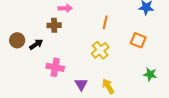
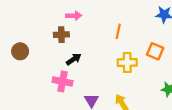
black arrow: (36, 44) -> (74, 59), moved
yellow cross: (100, 50) -> (127, 62), moved, turned 36

